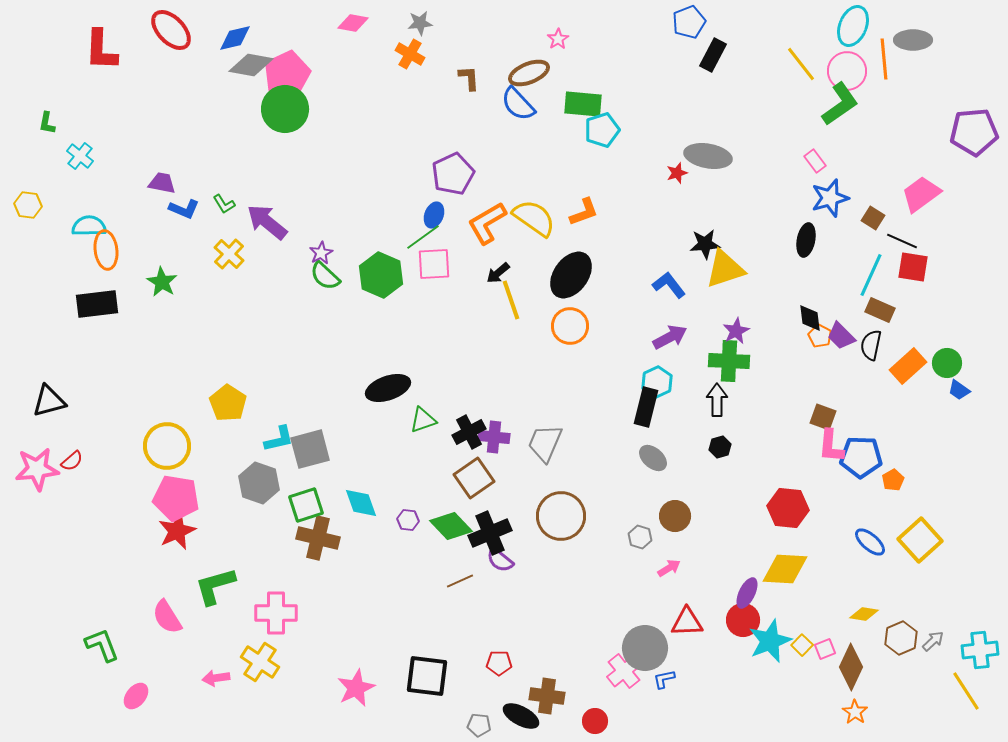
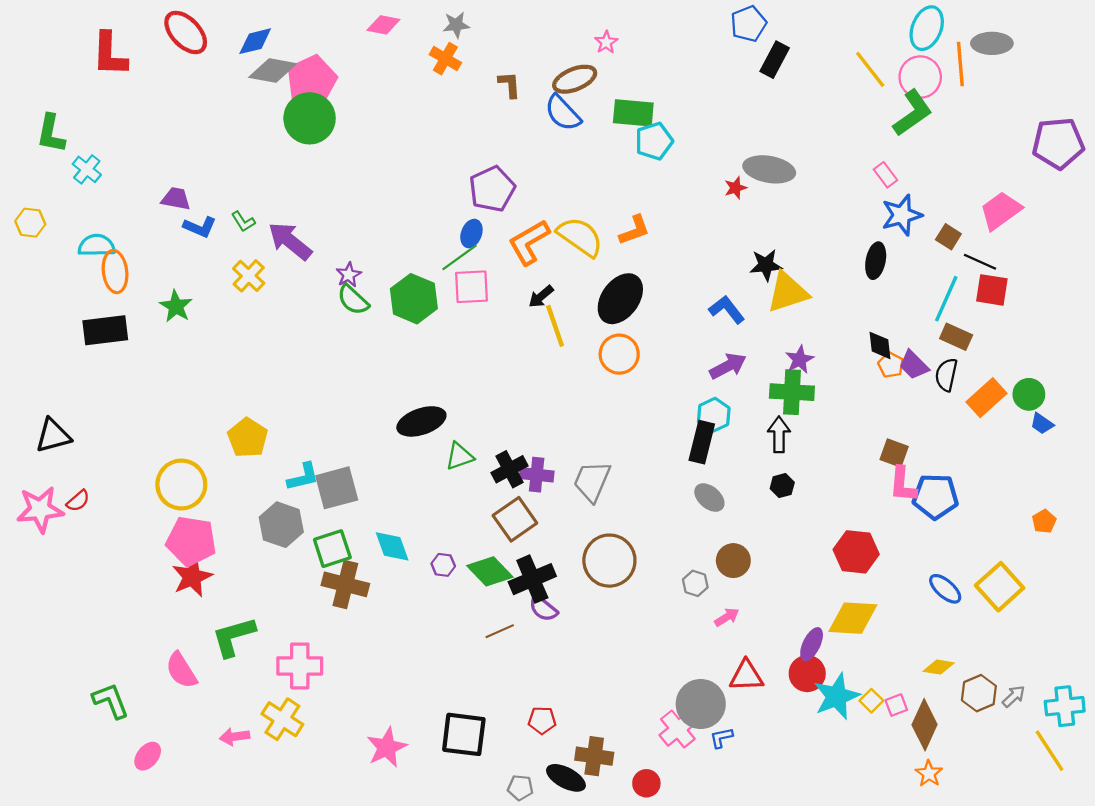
green L-shape: (47, 123) -> (51, 134), size x1.6
orange pentagon: (893, 480) -> (1044, 521), moved

